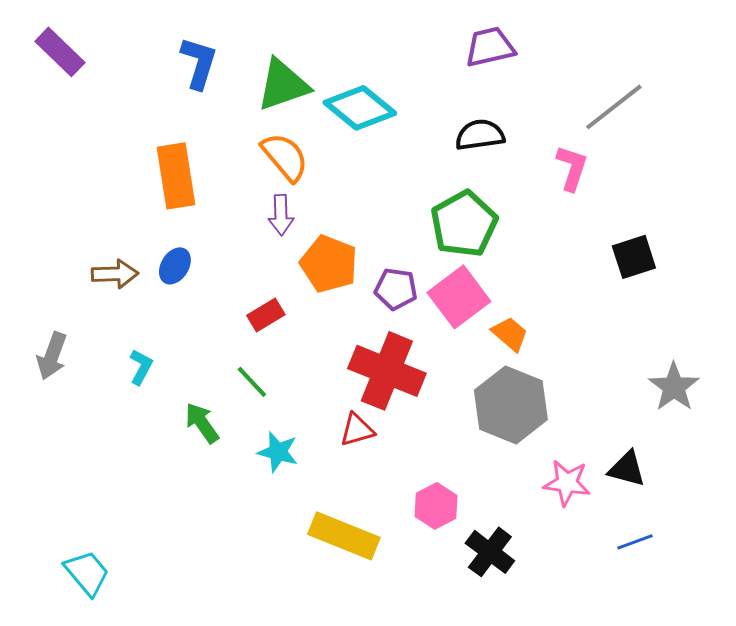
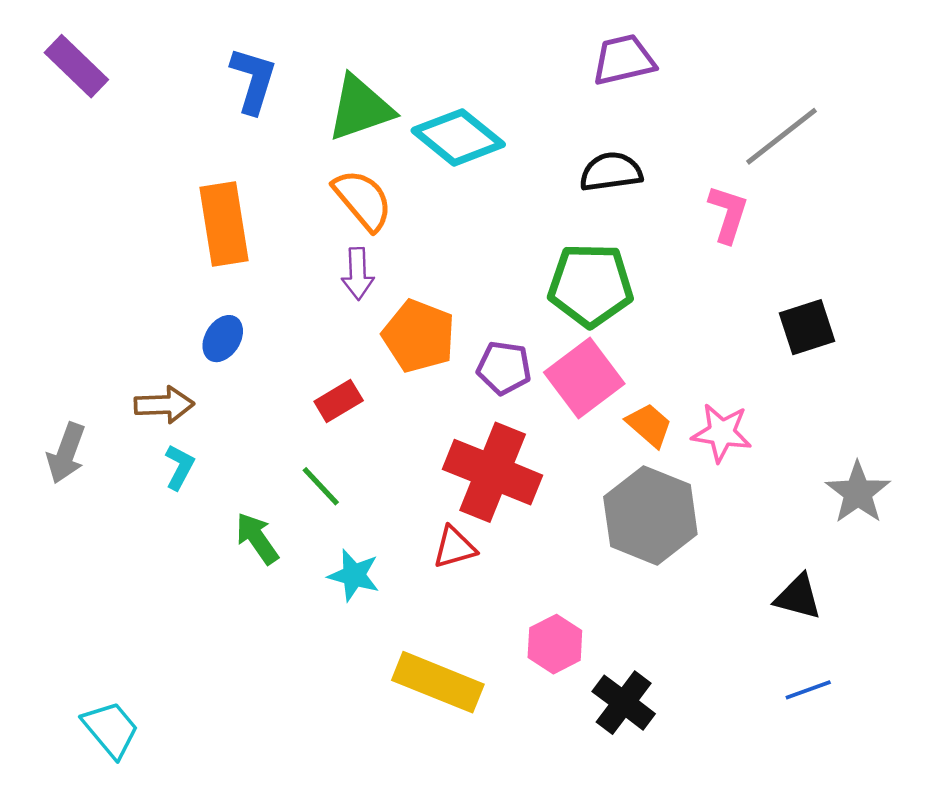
green pentagon: (464, 224) -> (591, 285), turned 30
brown arrow: (115, 274) -> (164, 405), moved
pink star: (567, 483) -> (722, 433), moved

